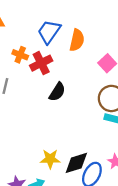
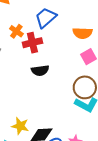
orange semicircle: (77, 40) -> (83, 33), moved, turned 66
black semicircle: (57, 92) -> (40, 70), turned 36

